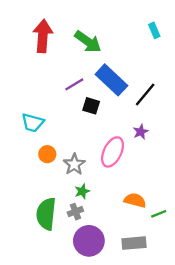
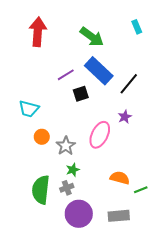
green arrow: (88, 42) -> (92, 37), moved
black square: (91, 106) -> (81, 94), turned -35

